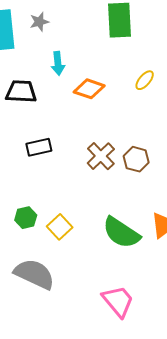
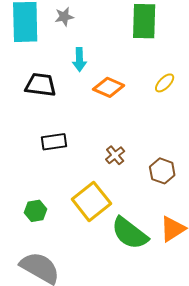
brown cross: (101, 156) -> (115, 155), size x0.7
brown hexagon: (136, 159) -> (162, 171), moved
yellow square: (60, 227) -> (91, 201), moved, size x1.5

